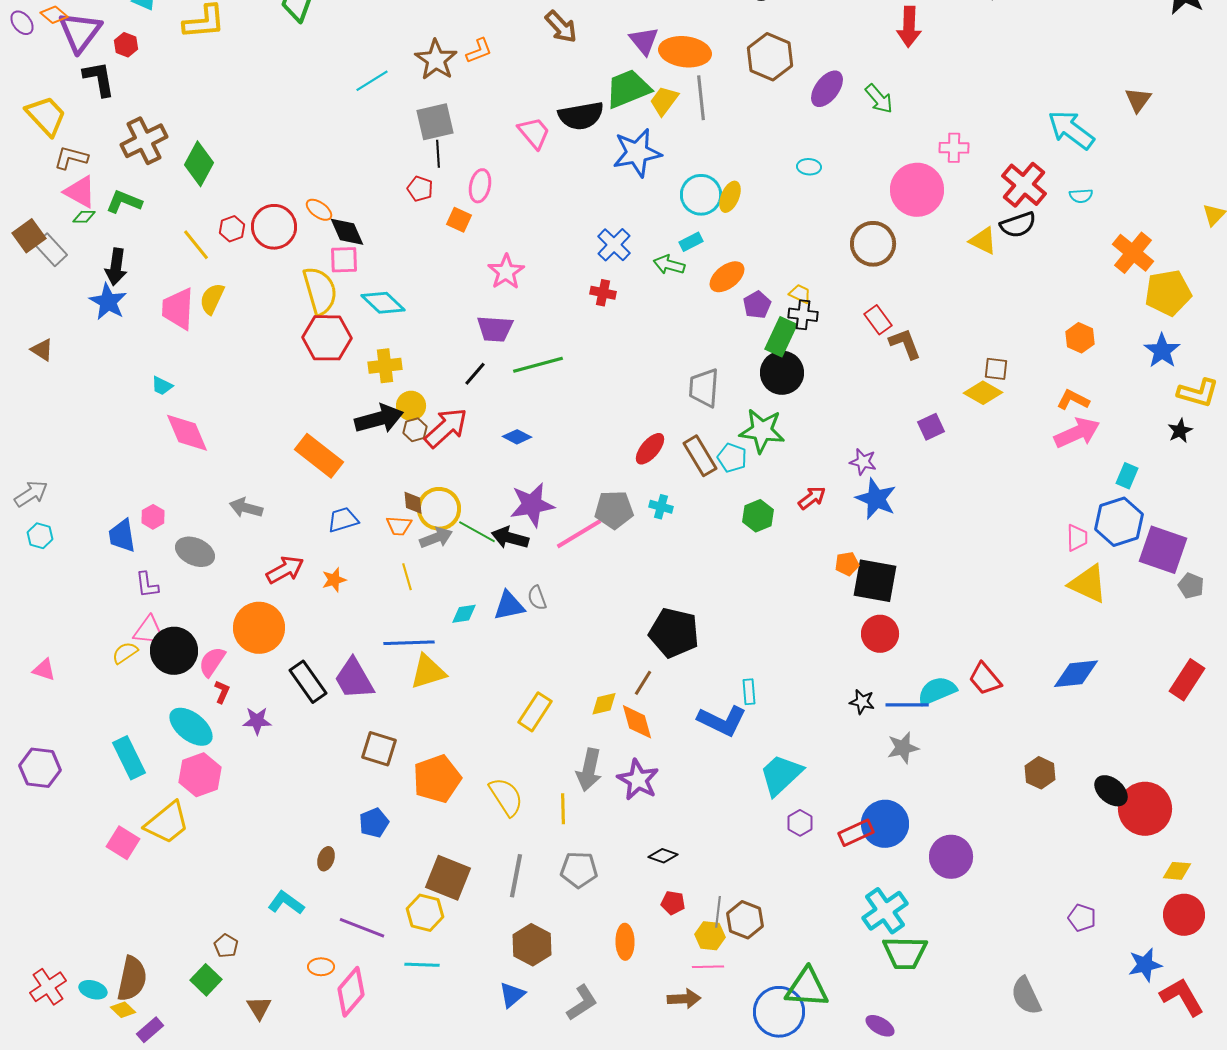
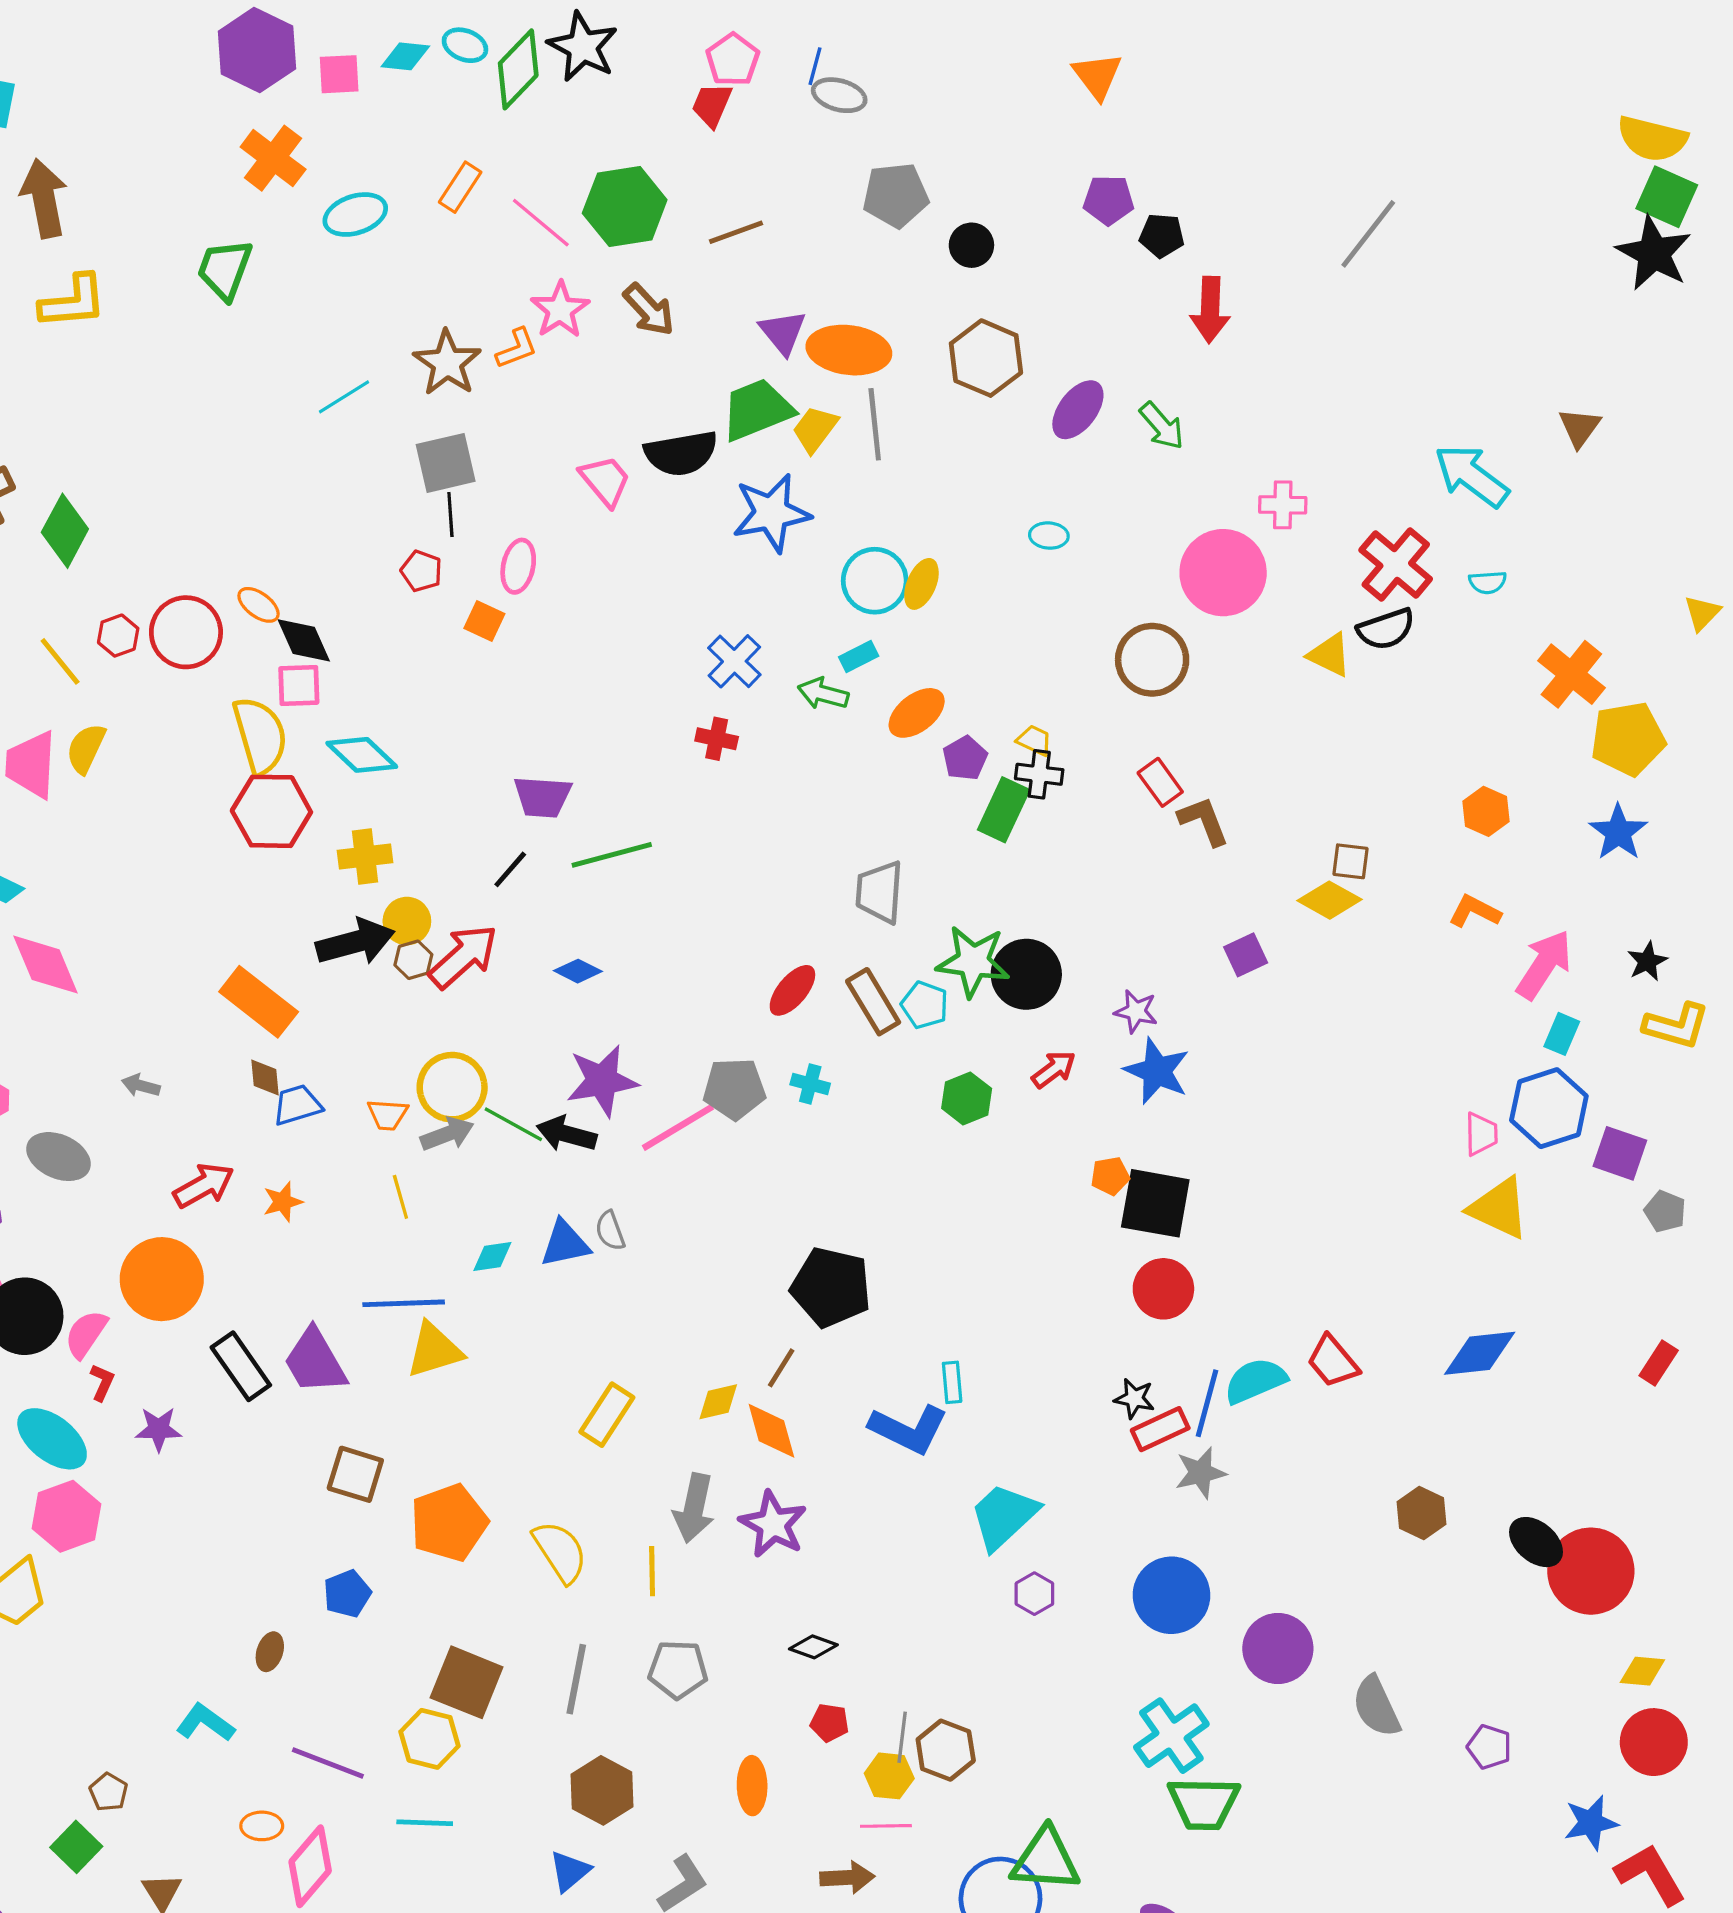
pink star: (506, 272) -> (560, 310), moved
black circle: (782, 373) -> (1026, 974), moved
yellow L-shape: (1198, 393) -> (1676, 1026), moved
pink arrow: (1077, 433) -> (1544, 965), moved, turned -33
brown diamond: (413, 503) -> (265, 1077), moved
gray arrow: (246, 508) -> (141, 1086), size x0.7
purple square: (1163, 550) -> (1620, 1153), size x0.7
red rectangle: (1187, 680) -> (1659, 1363), size x0.7
blue line: (907, 705) -> (1207, 1403), turned -75
red rectangle: (856, 833) -> (1160, 1429), moved
gray semicircle: (1026, 996) -> (1376, 1707), moved

